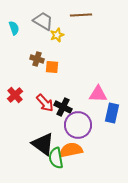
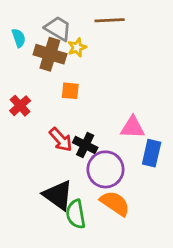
brown cross: (37, 59) -> (50, 54), moved, size x1.6
red cross: (15, 95) -> (20, 106), moved
orange semicircle: (71, 150) -> (115, 203), moved, turned 45

